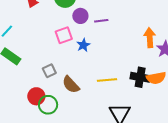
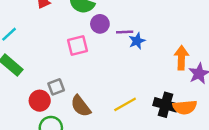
blue star: (83, 45) -> (137, 41), moved
yellow line: (107, 80) -> (125, 104), turned -30
red circle: (36, 96) -> (40, 101), moved

